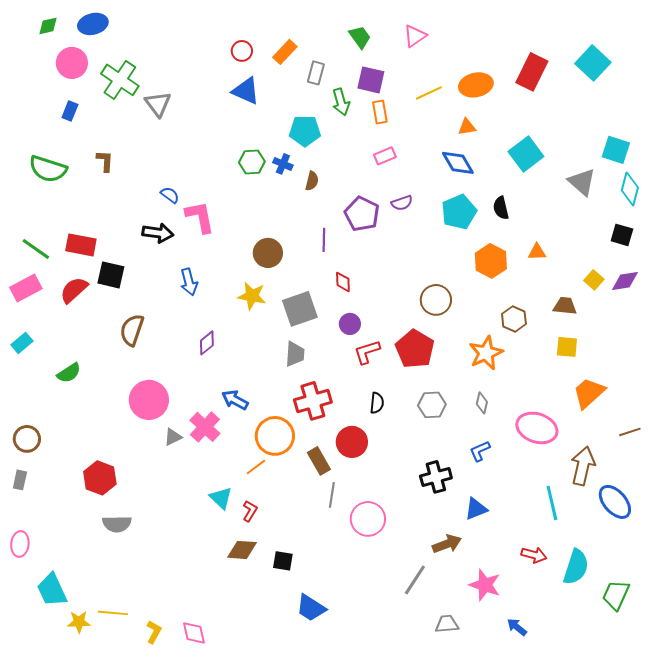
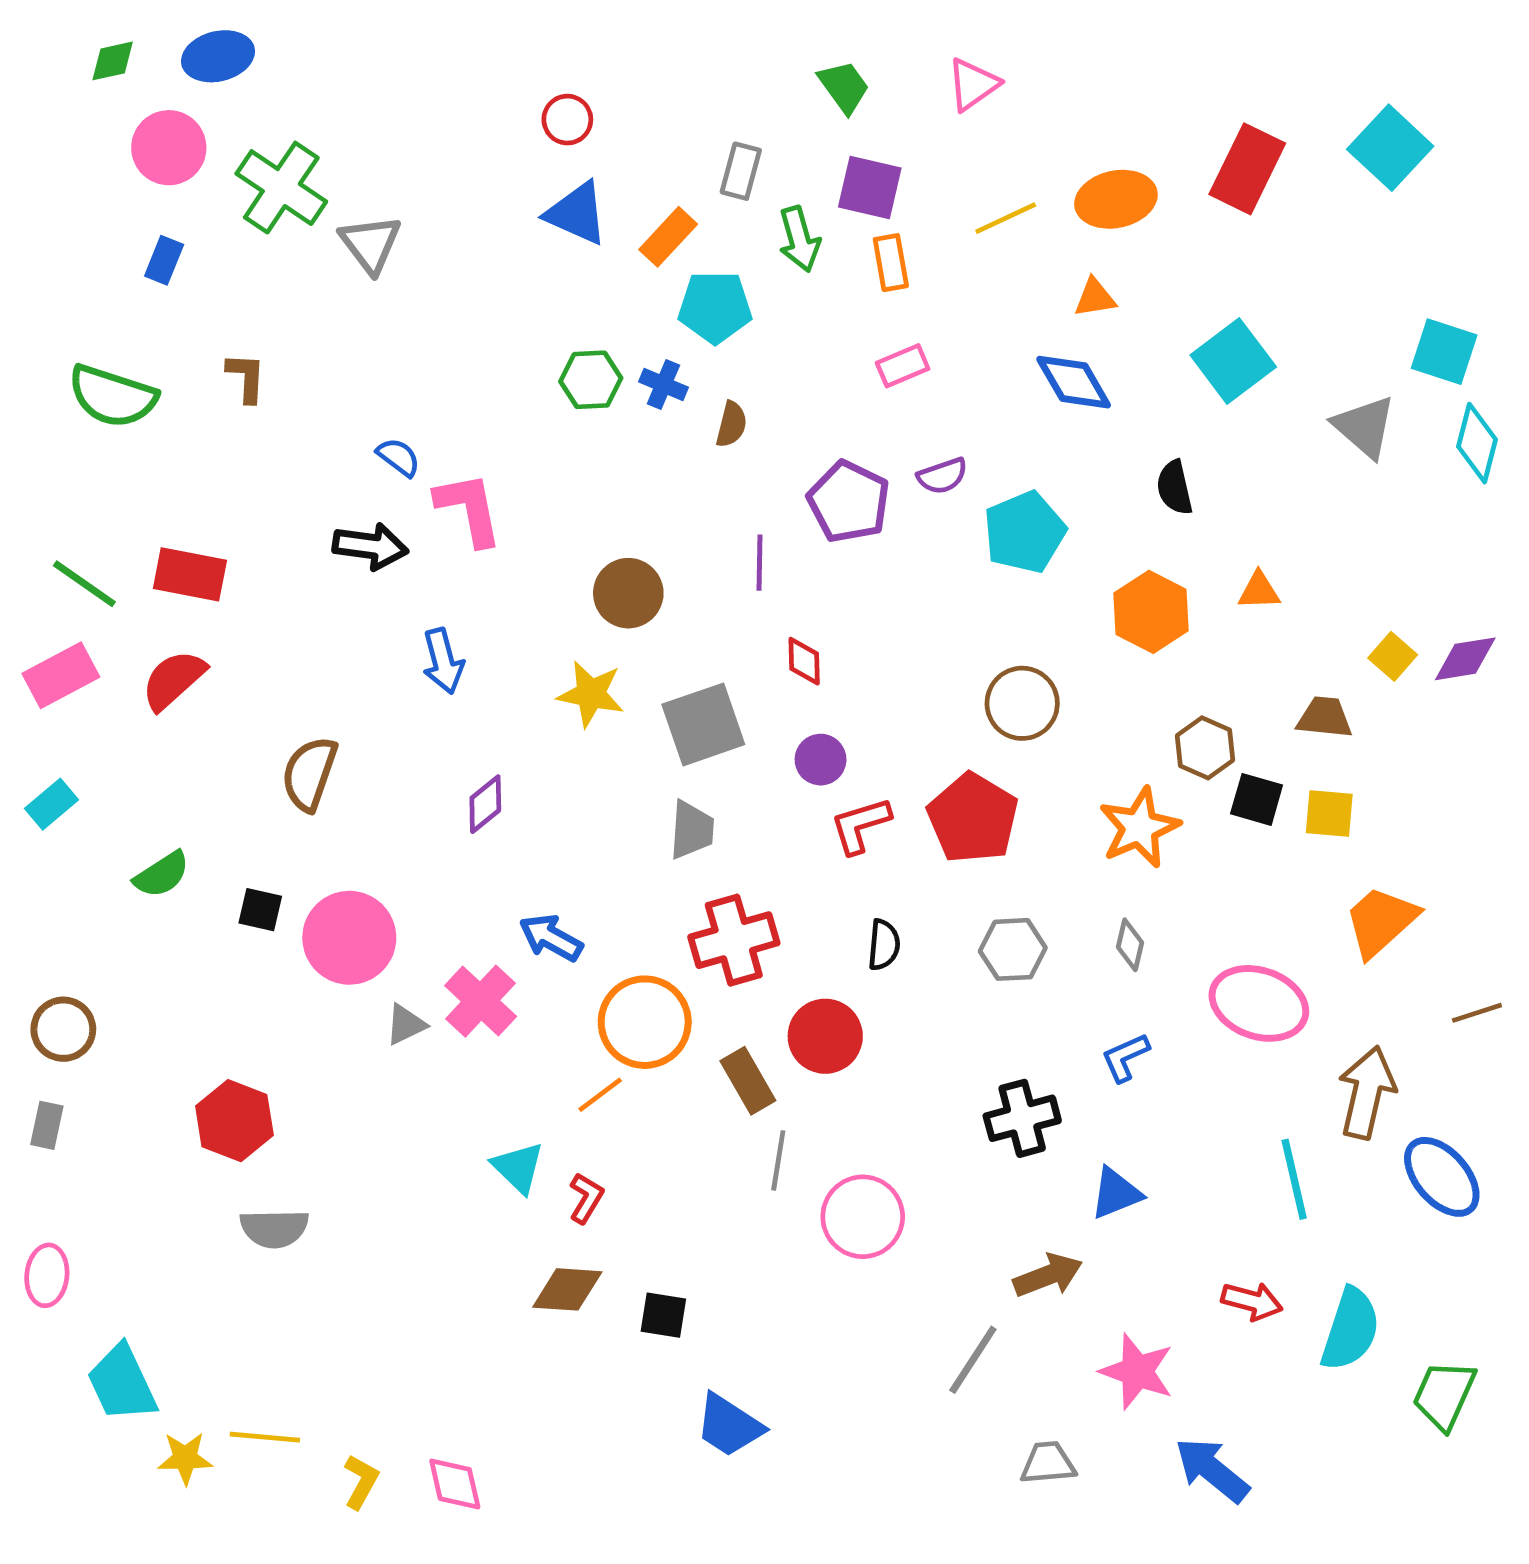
orange rectangle: (285, 52) -> (668, 237), moved
cyan pentagon: (459, 212) -> (1024, 532), moved
black square: (622, 235) -> (1257, 799), moved
black square: (111, 275) -> (260, 910), moved, size x0.7
blue arrow: (517, 627) -> (1212, 1470), size x1.6

